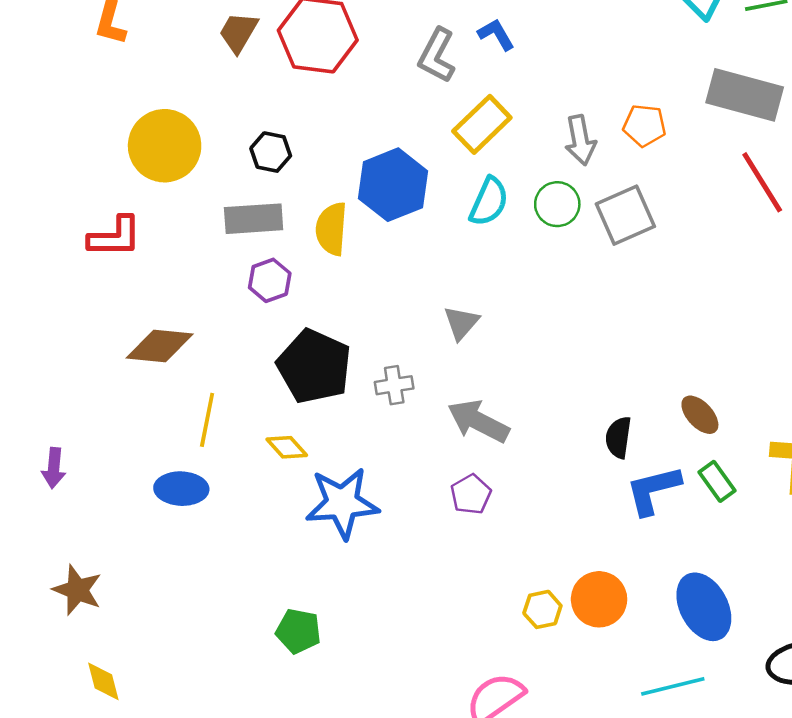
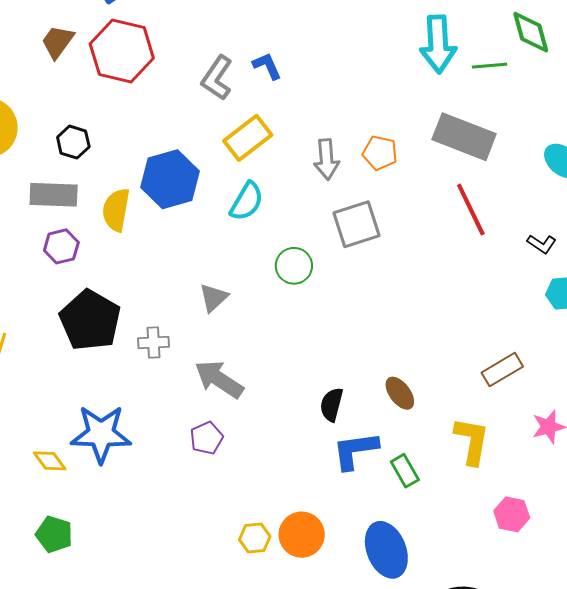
green circle: (557, 204) -> (294, 266), moved
yellow diamond: (287, 447) -> (50, 461), moved
green rectangle: (717, 481) -> (405, 471), moved

